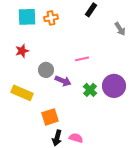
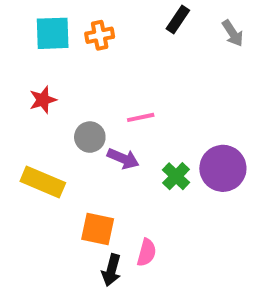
gray arrow: (120, 29) -> (233, 33), moved
pink line: (82, 59) -> (141, 117), moved
orange square: (50, 117) -> (98, 229), turned 30
pink semicircle: (76, 138) -> (147, 253), moved, turned 88

